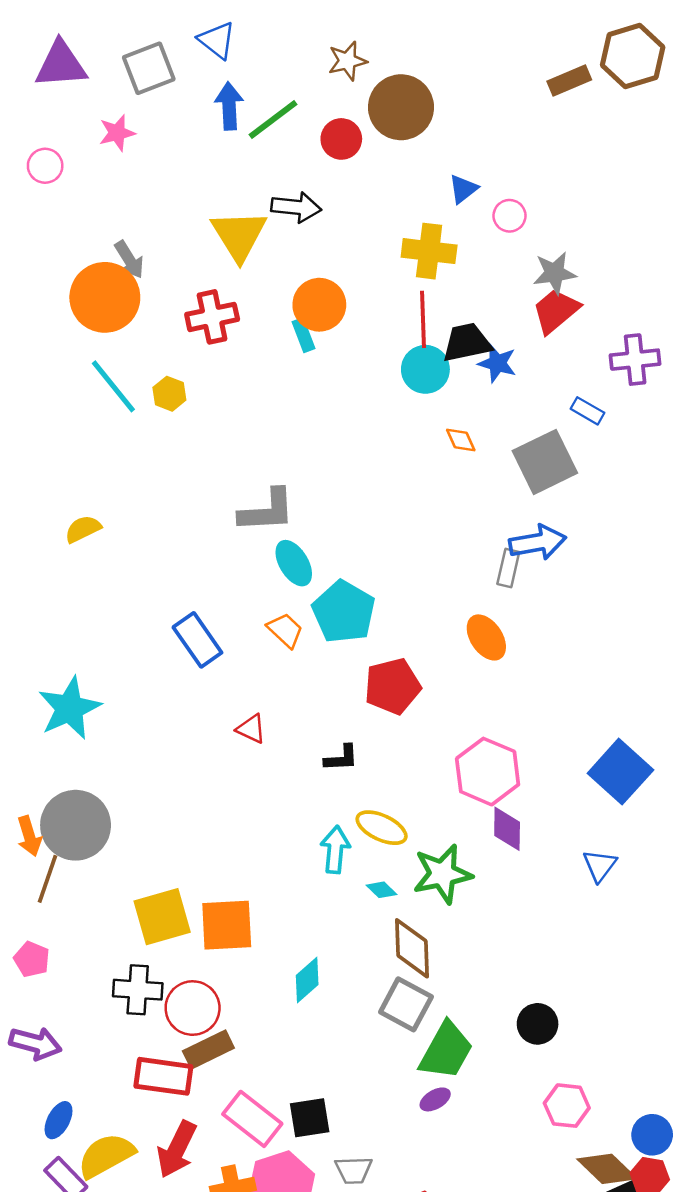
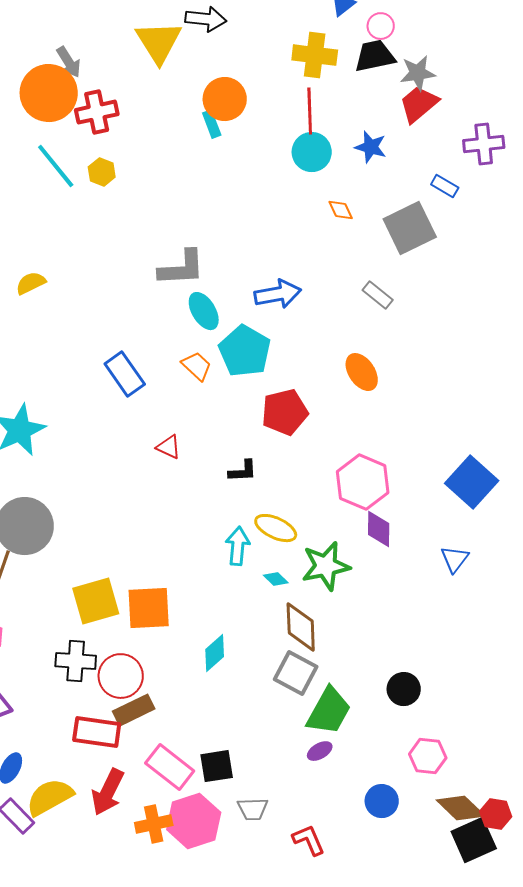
red cross: (212, 317) -> (97, 112), moved
black trapezoid: (467, 343) -> (375, 56), moved
blue arrow: (538, 542) -> (278, 294), moved
gray rectangle: (508, 568) -> (378, 295), moved, turned -64
blue circle: (652, 1135) -> (382, 801), moved

